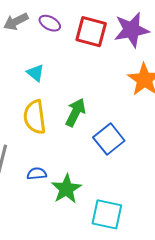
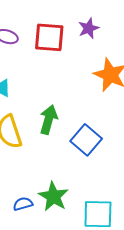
purple star: (132, 30) -> (89, 28), size x0.6
blue semicircle: (37, 174) -> (23, 204), moved

